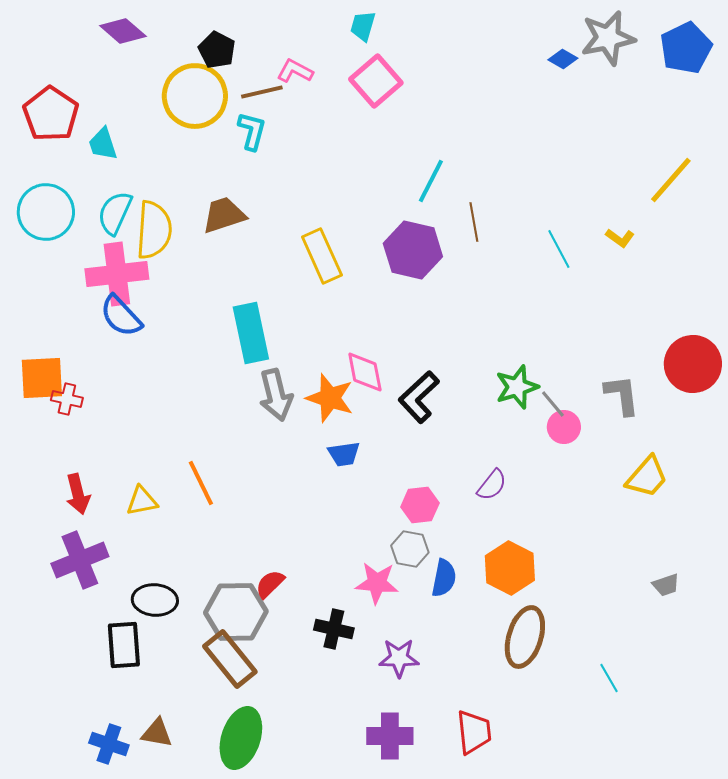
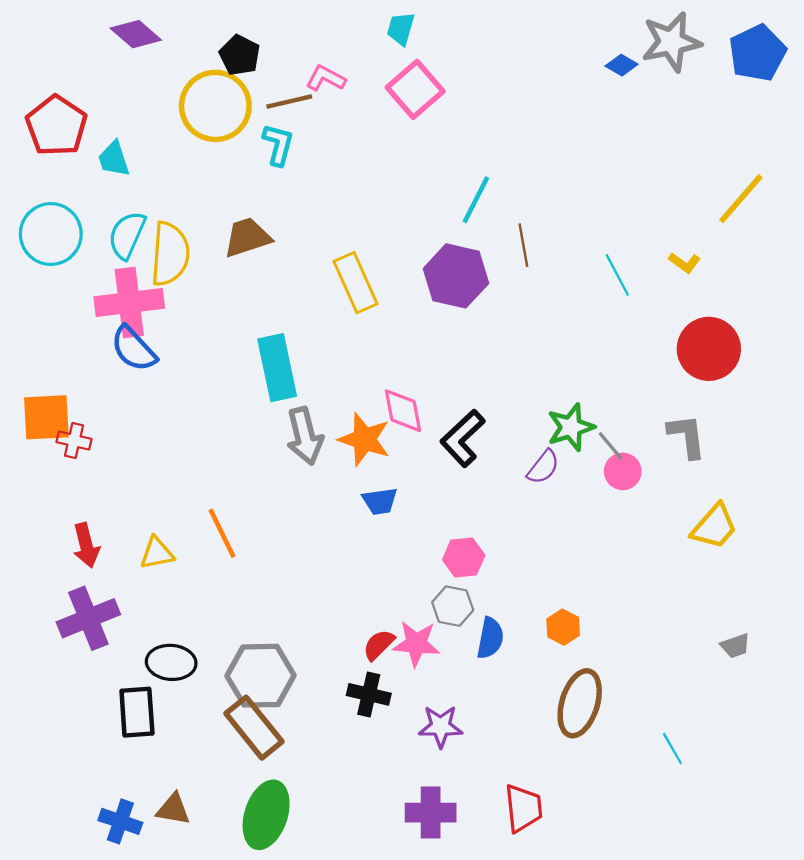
red circle: (693, 364) -> (709, 349), moved
purple semicircle: (492, 485) -> (543, 467), moved
orange hexagon: (510, 568) -> (563, 627), size x0.6
red semicircle: (270, 584) -> (379, 645), moved

